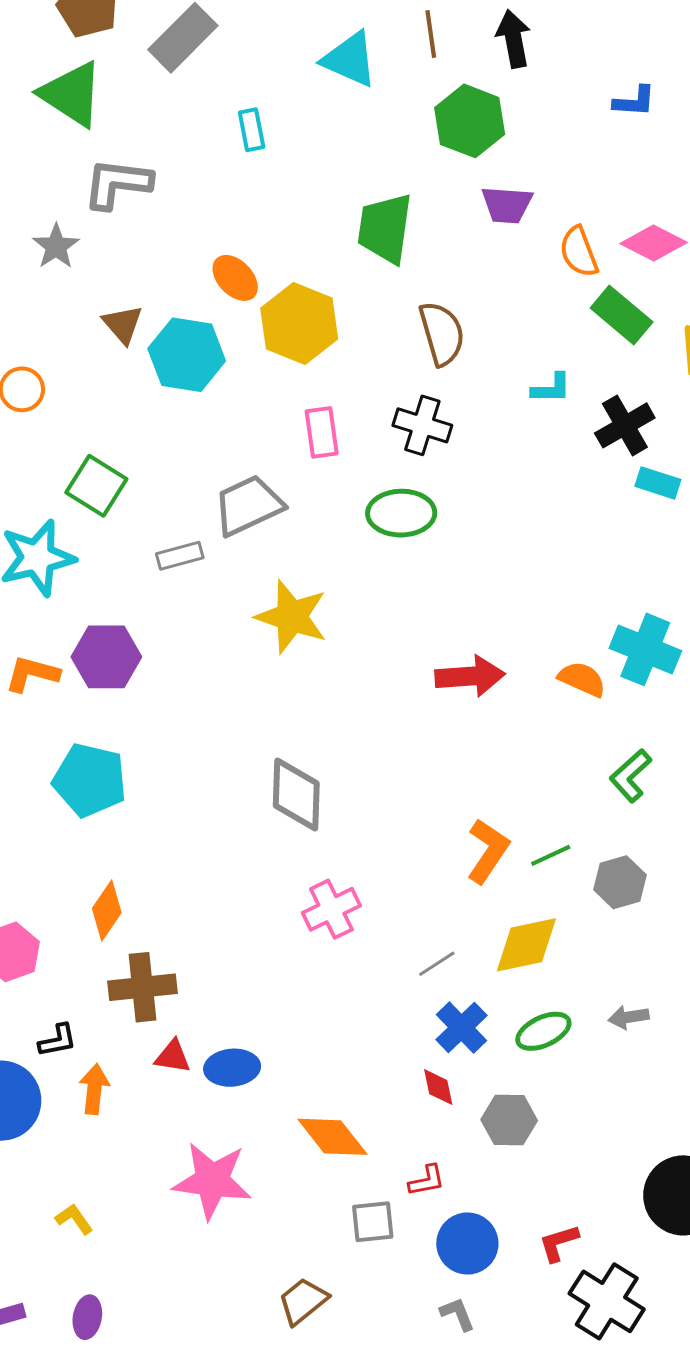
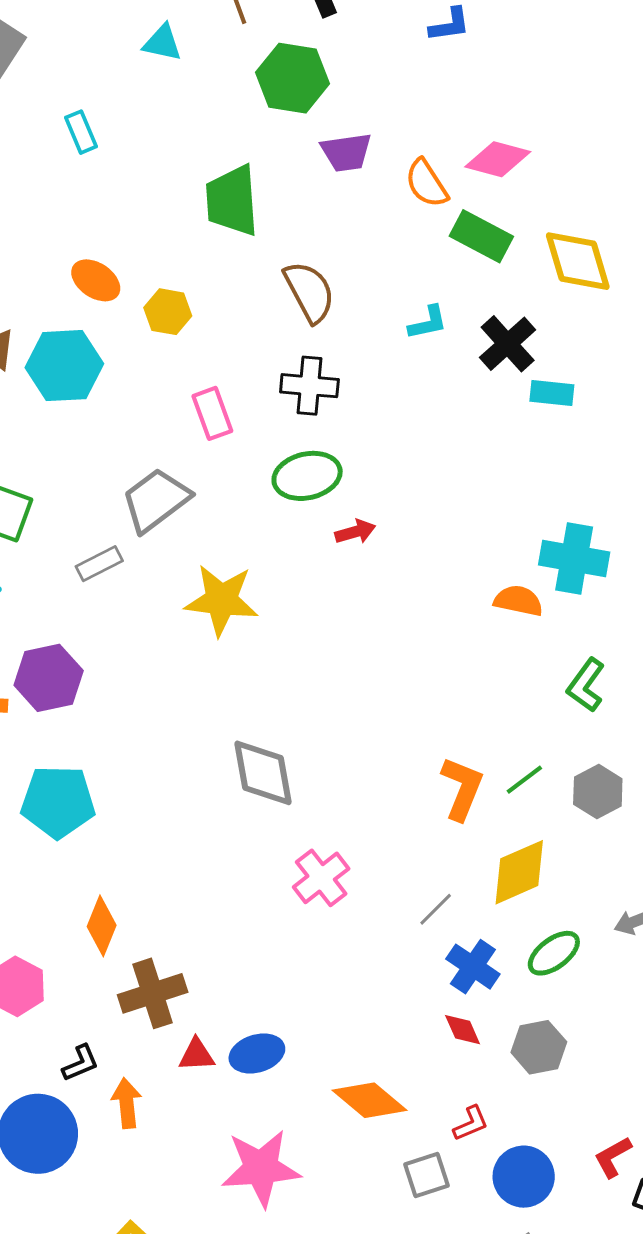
cyan triangle: (350, 59) -> (162, 43), size x0.7
yellow hexagon: (299, 324) -> (168, 312), size x0.6
red arrow: (470, 676) -> (355, 532), moved, size x0.6

